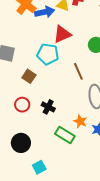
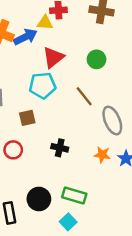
brown square: (29, 76) -> (27, 118), turned -32
red circle: (22, 105) -> (13, 150), moved
green rectangle: (65, 135) -> (74, 196), moved

